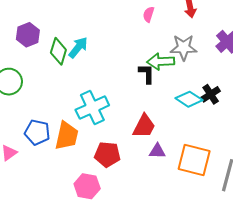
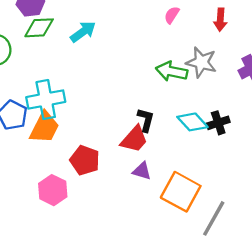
green diamond: (58, 51) -> (39, 28), moved, turned 56
black L-shape: (147, 74) -> (146, 120), moved
cyan cross: (92, 108) -> (46, 99), moved

